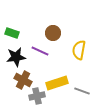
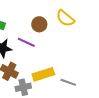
yellow semicircle: (79, 50) -> (65, 18), moved, turned -60

